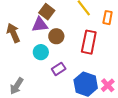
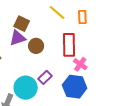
cyan circle: (41, 52) -> (26, 88), moved, size x1.5
pink cross: (108, 85) -> (80, 64), moved

